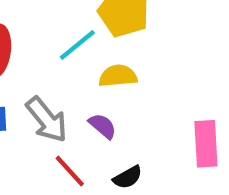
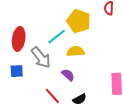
gray arrow: (47, 120) -> (41, 58), moved

